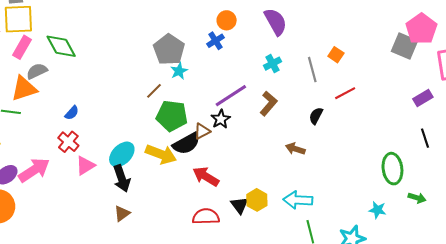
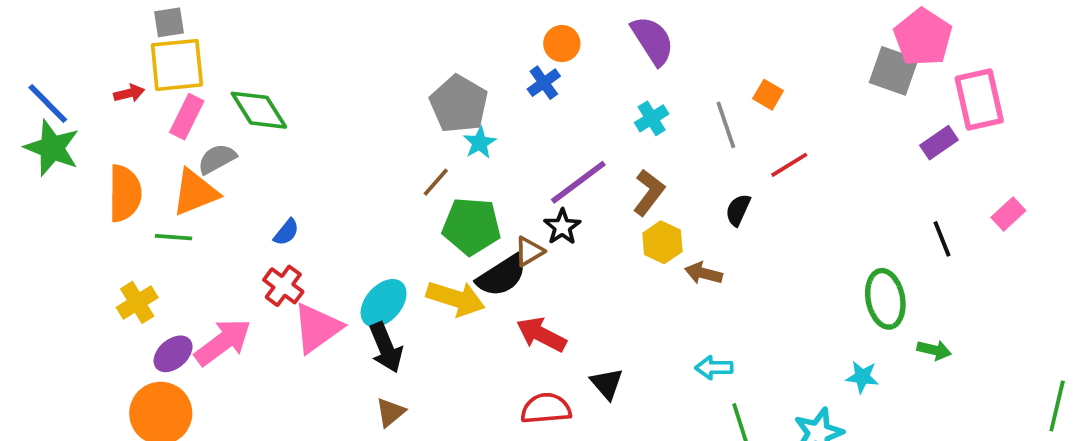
purple rectangle: (423, 98) -> (939, 143), moved
pink triangle: (85, 166) -> (317, 328), size x1.4
yellow hexagon: (257, 200) -> (662, 242), moved
cyan arrow: (298, 200) -> (714, 368), size x0.7

